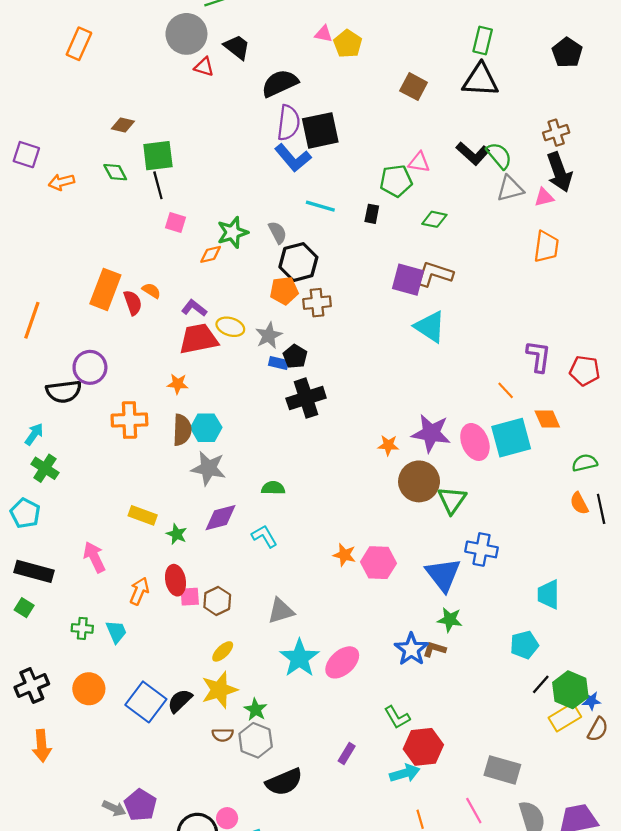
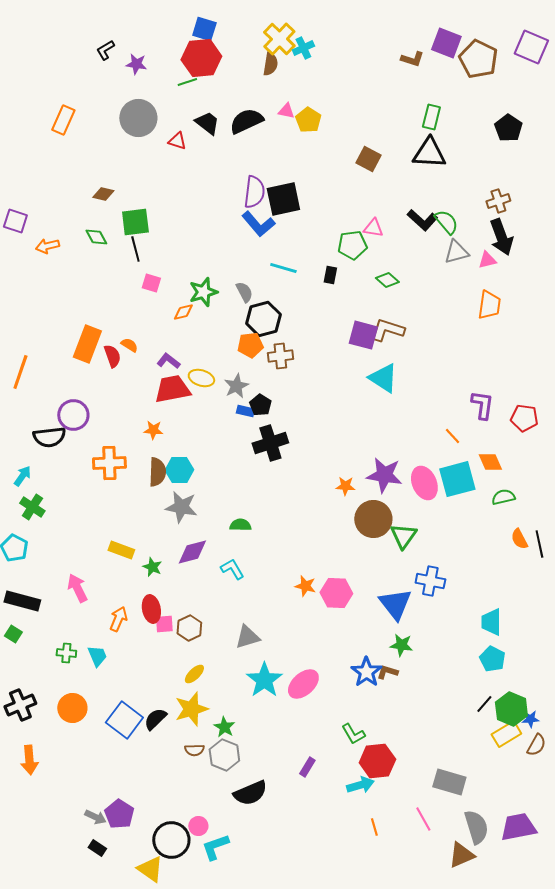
gray circle: (186, 34) -> (138, 118), moved
black semicircle: (280, 83) -> (246, 121), moved
green diamond: (434, 219) -> (387, 280), turned 30
green semicircle: (585, 463) -> (503, 497), moved
cyan pentagon: (524, 645) -> (492, 659), moved, turned -30

